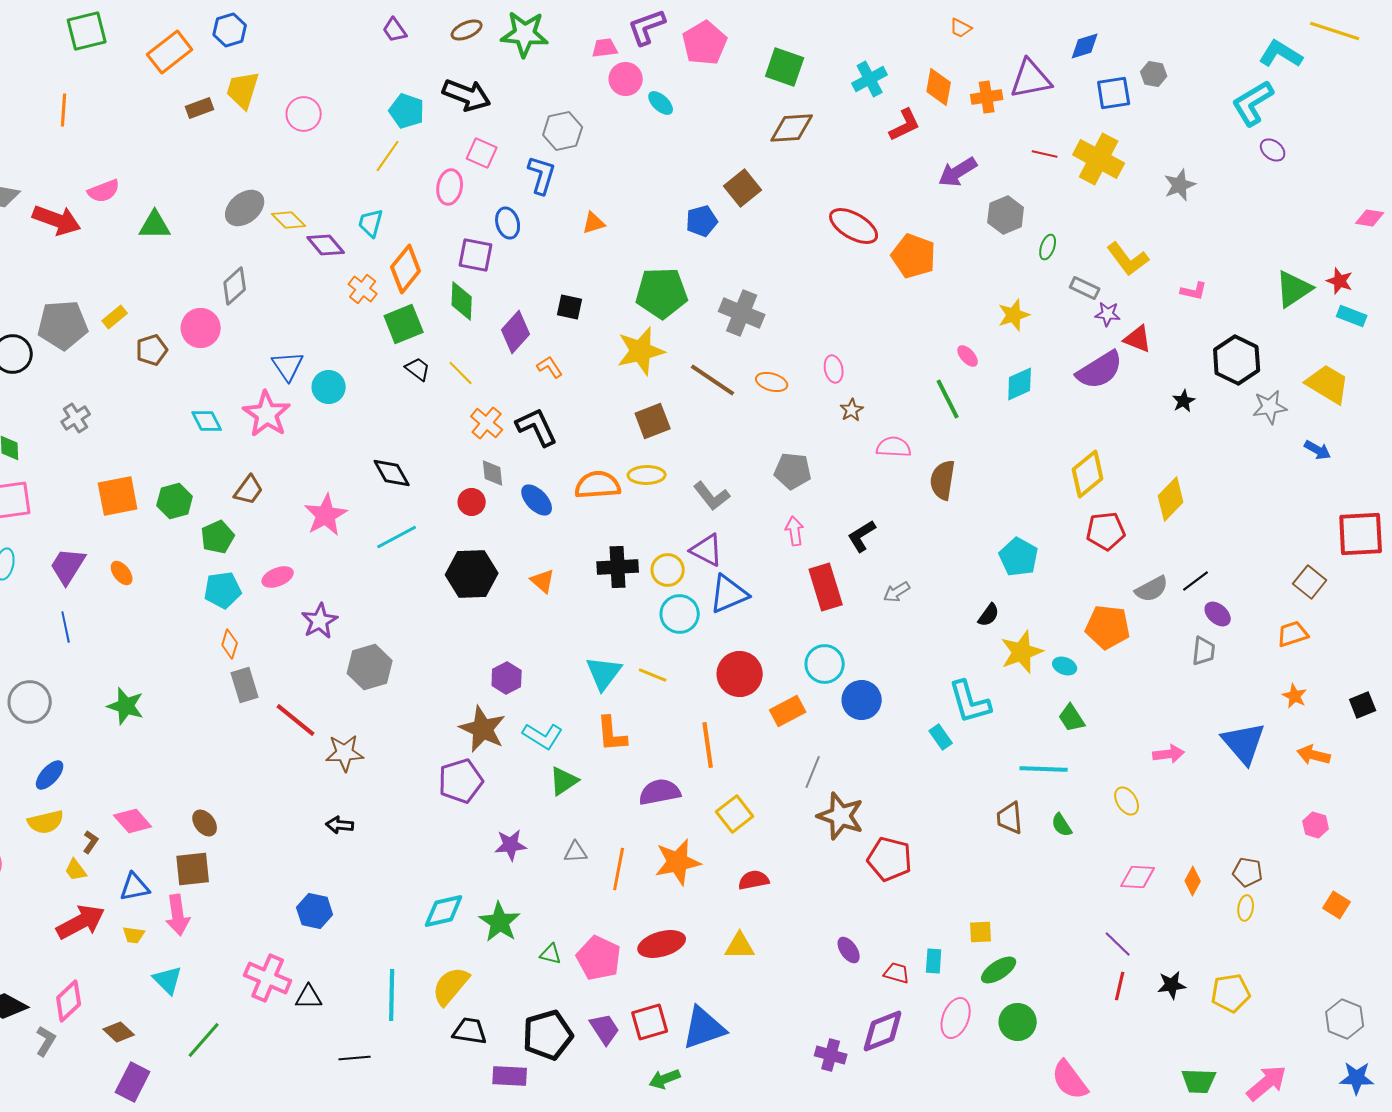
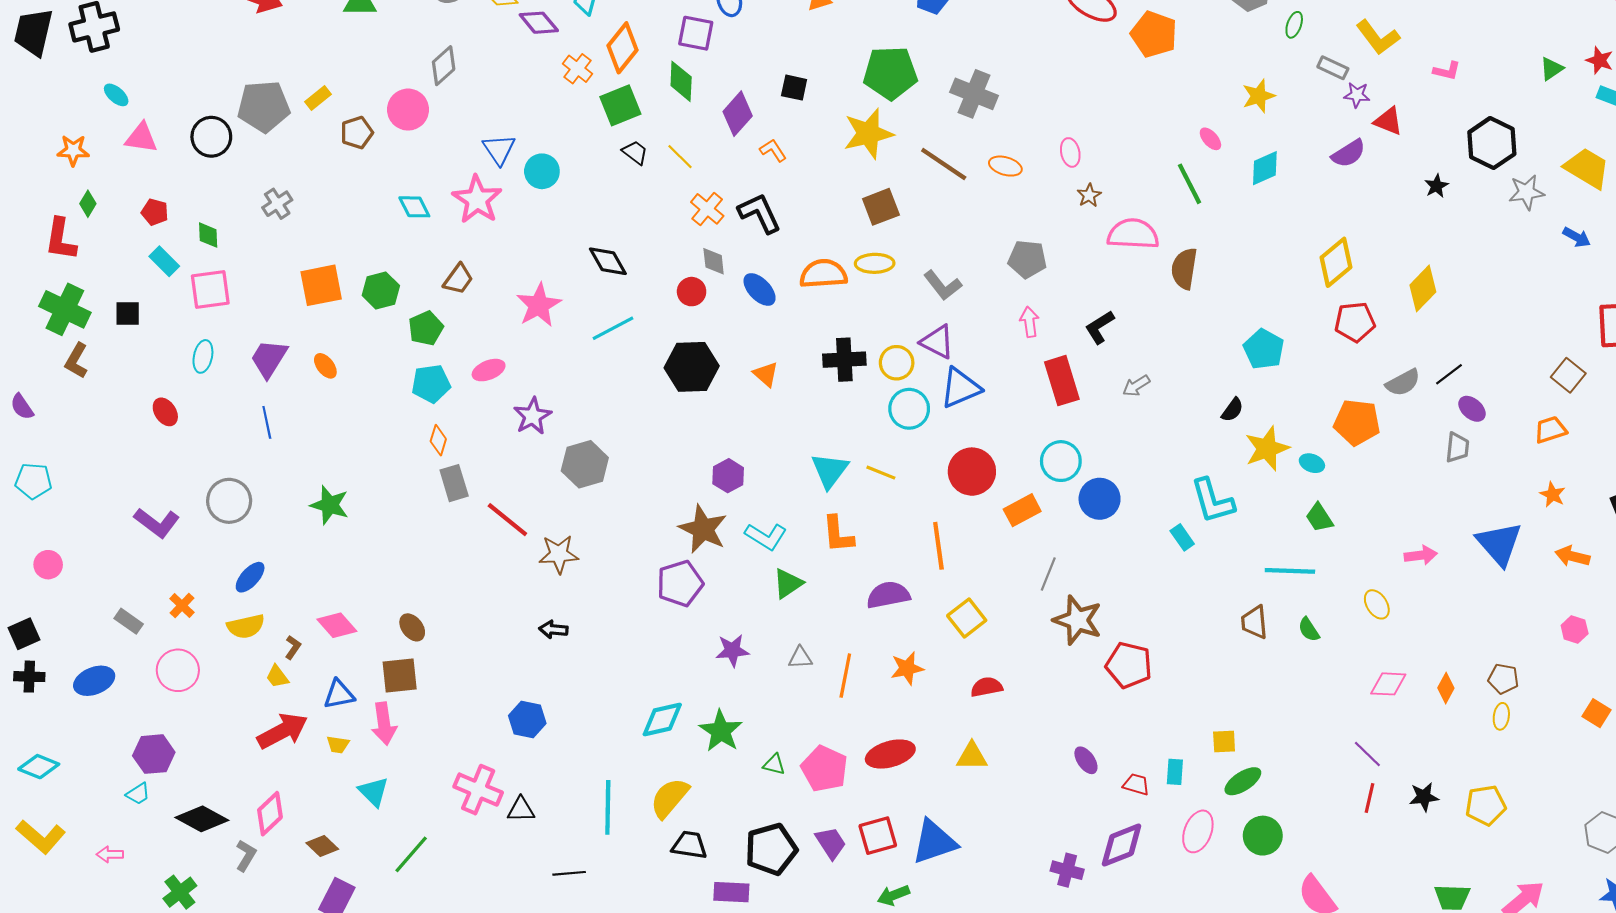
green triangle: (1294, 289) -> (1552, 69), size x0.6
purple semicircle: (1100, 370) -> (1349, 153), size x0.7
pink semicircle: (894, 447) -> (1133, 234), size x1.4
orange star: (678, 862) -> (907, 668), size x0.7

